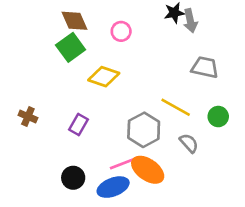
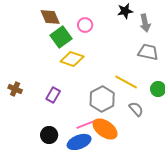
gray arrow: (190, 21) -> (145, 23), moved
green square: (71, 47) -> (61, 37), moved

